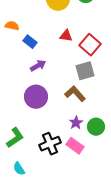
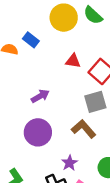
blue rectangle: (30, 42) -> (31, 40), moved
purple star: (76, 123) -> (70, 163), moved

